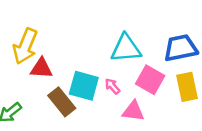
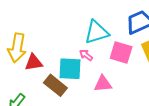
pink arrow: (112, 86) -> (86, 55), moved
pink triangle: (133, 111) -> (103, 84), moved

